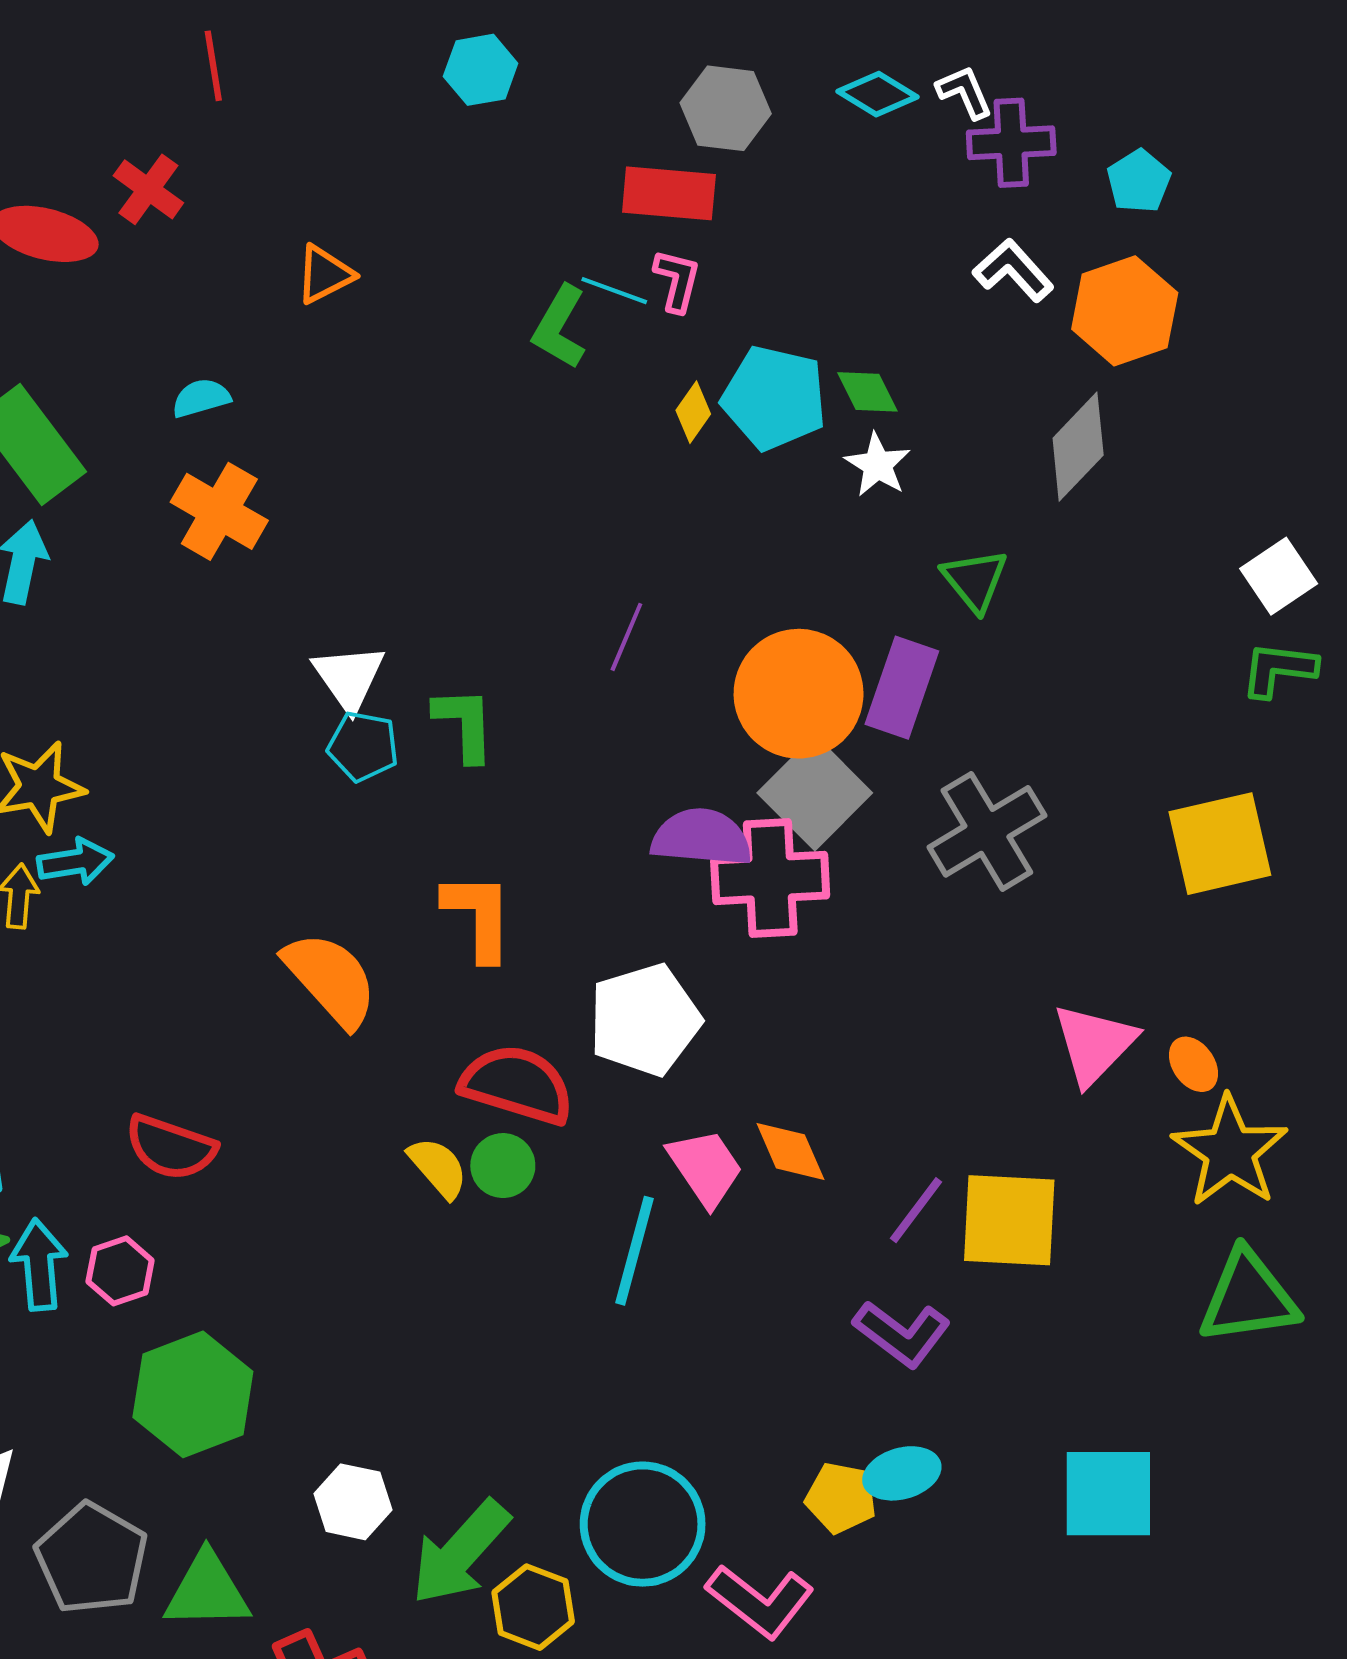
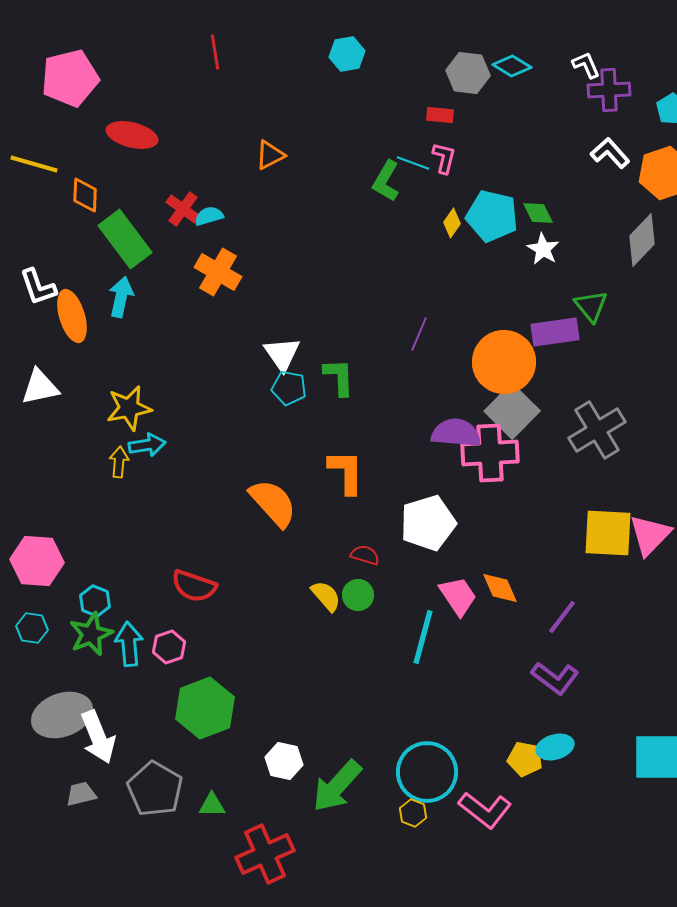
cyan diamond: (878, 94) -> (512, 66), moved
red cross: (148, 189) -> (183, 209), moved
red rectangle: (669, 193) -> (440, 115), size x0.6
purple rectangle: (902, 688) -> (555, 332), moved, turned 63
red semicircle: (517, 1085) -> (365, 555), size x0.5
yellow square: (1009, 1220) -> (608, 533), moved
green triangle: (207, 1591) -> (212, 805), size x0.6
yellow hexagon: (533, 1607) -> (413, 813), moved, size x0.7

